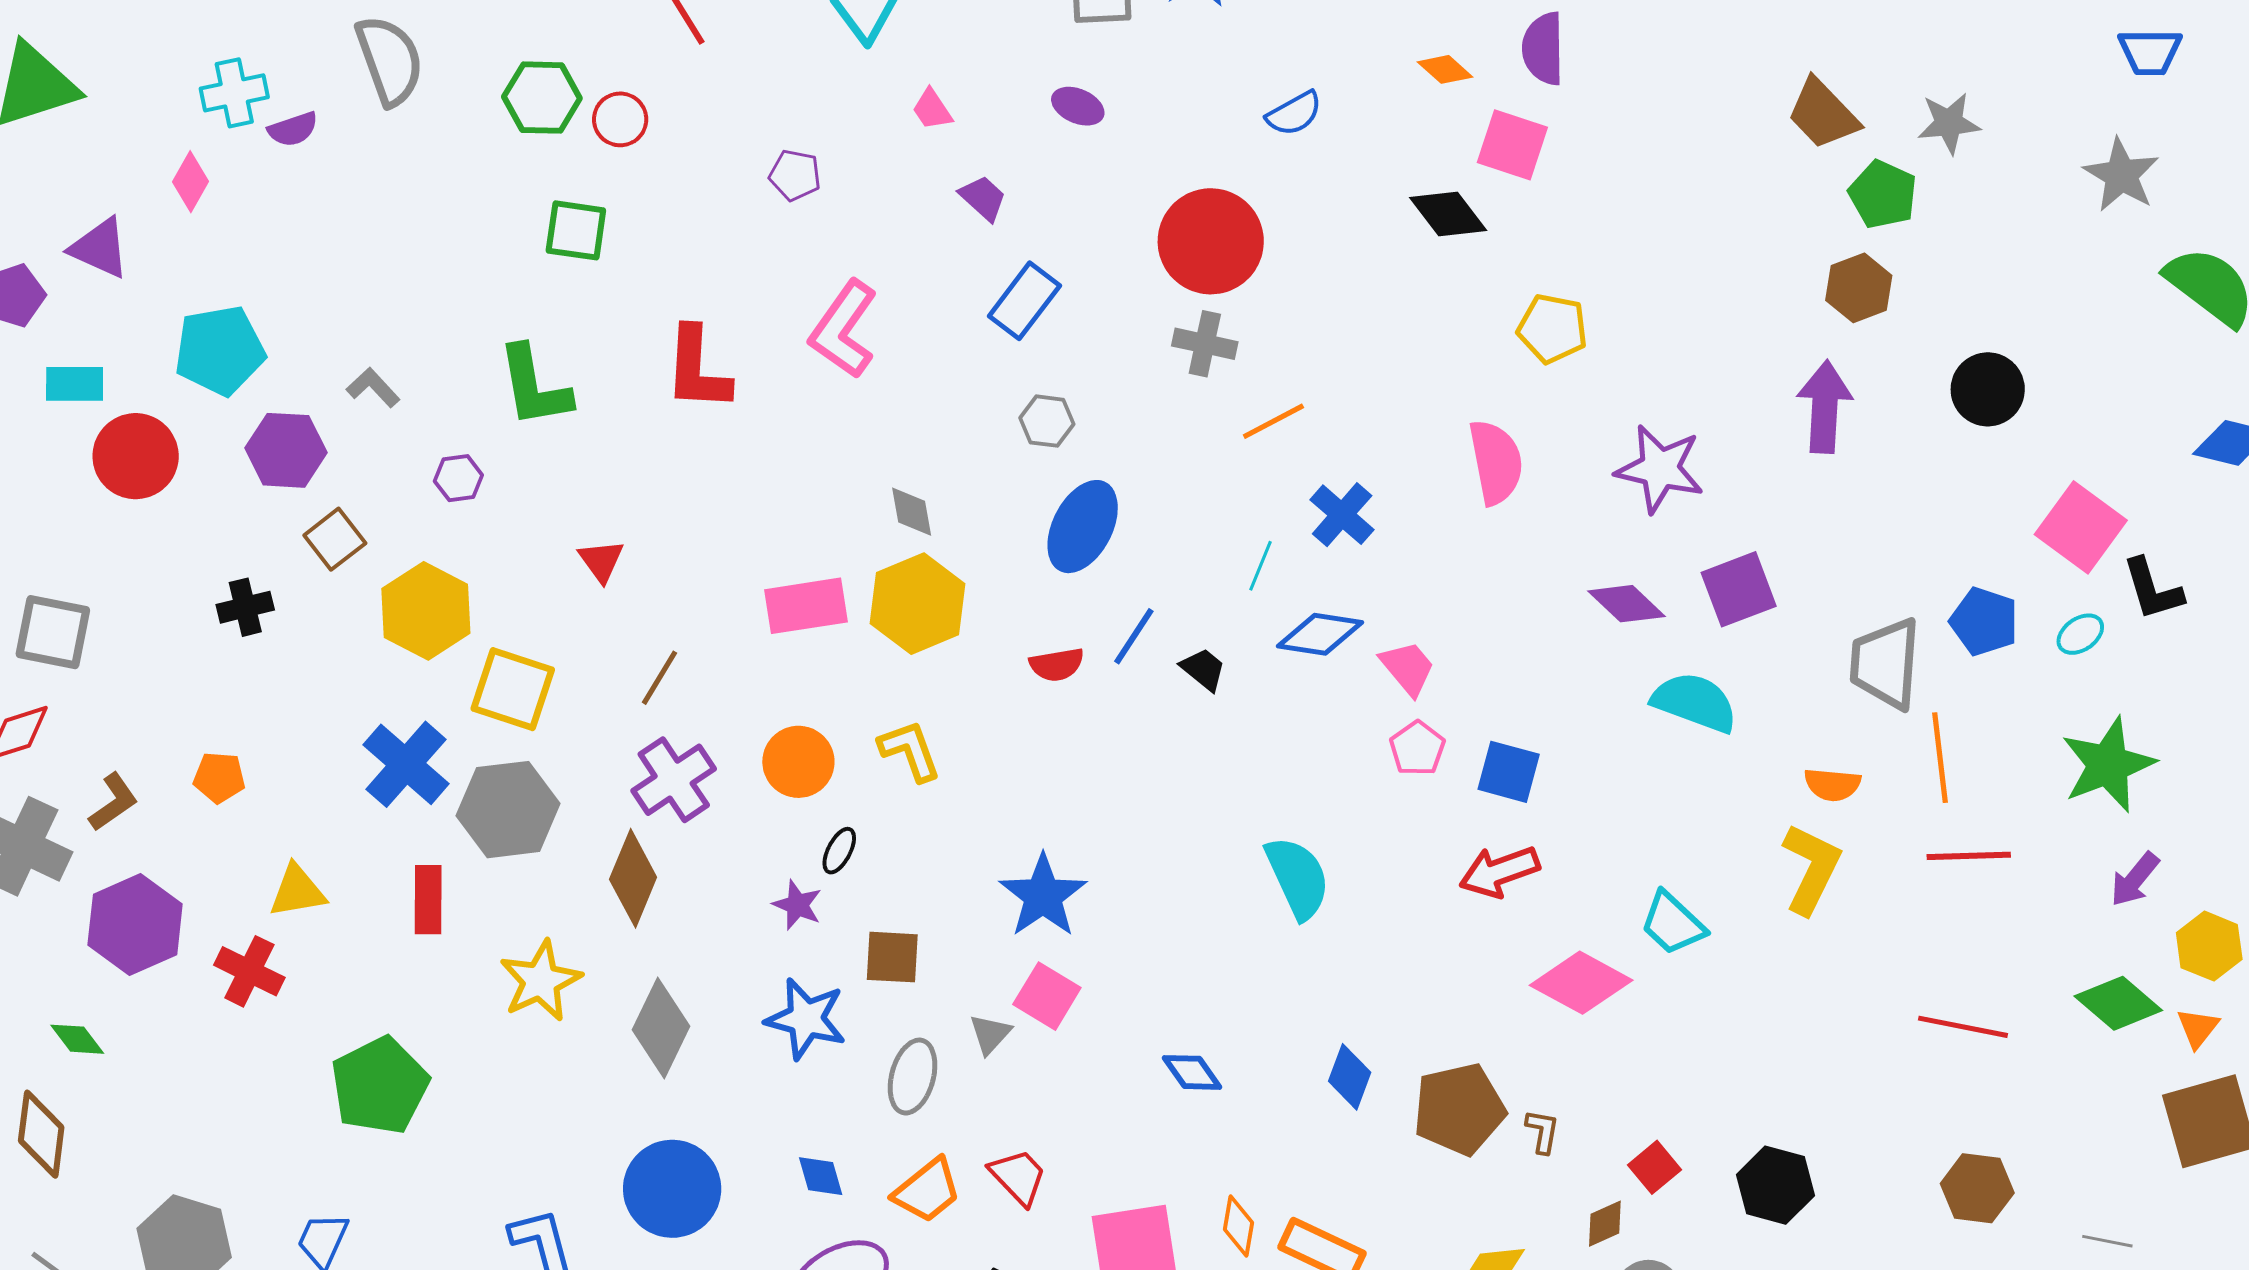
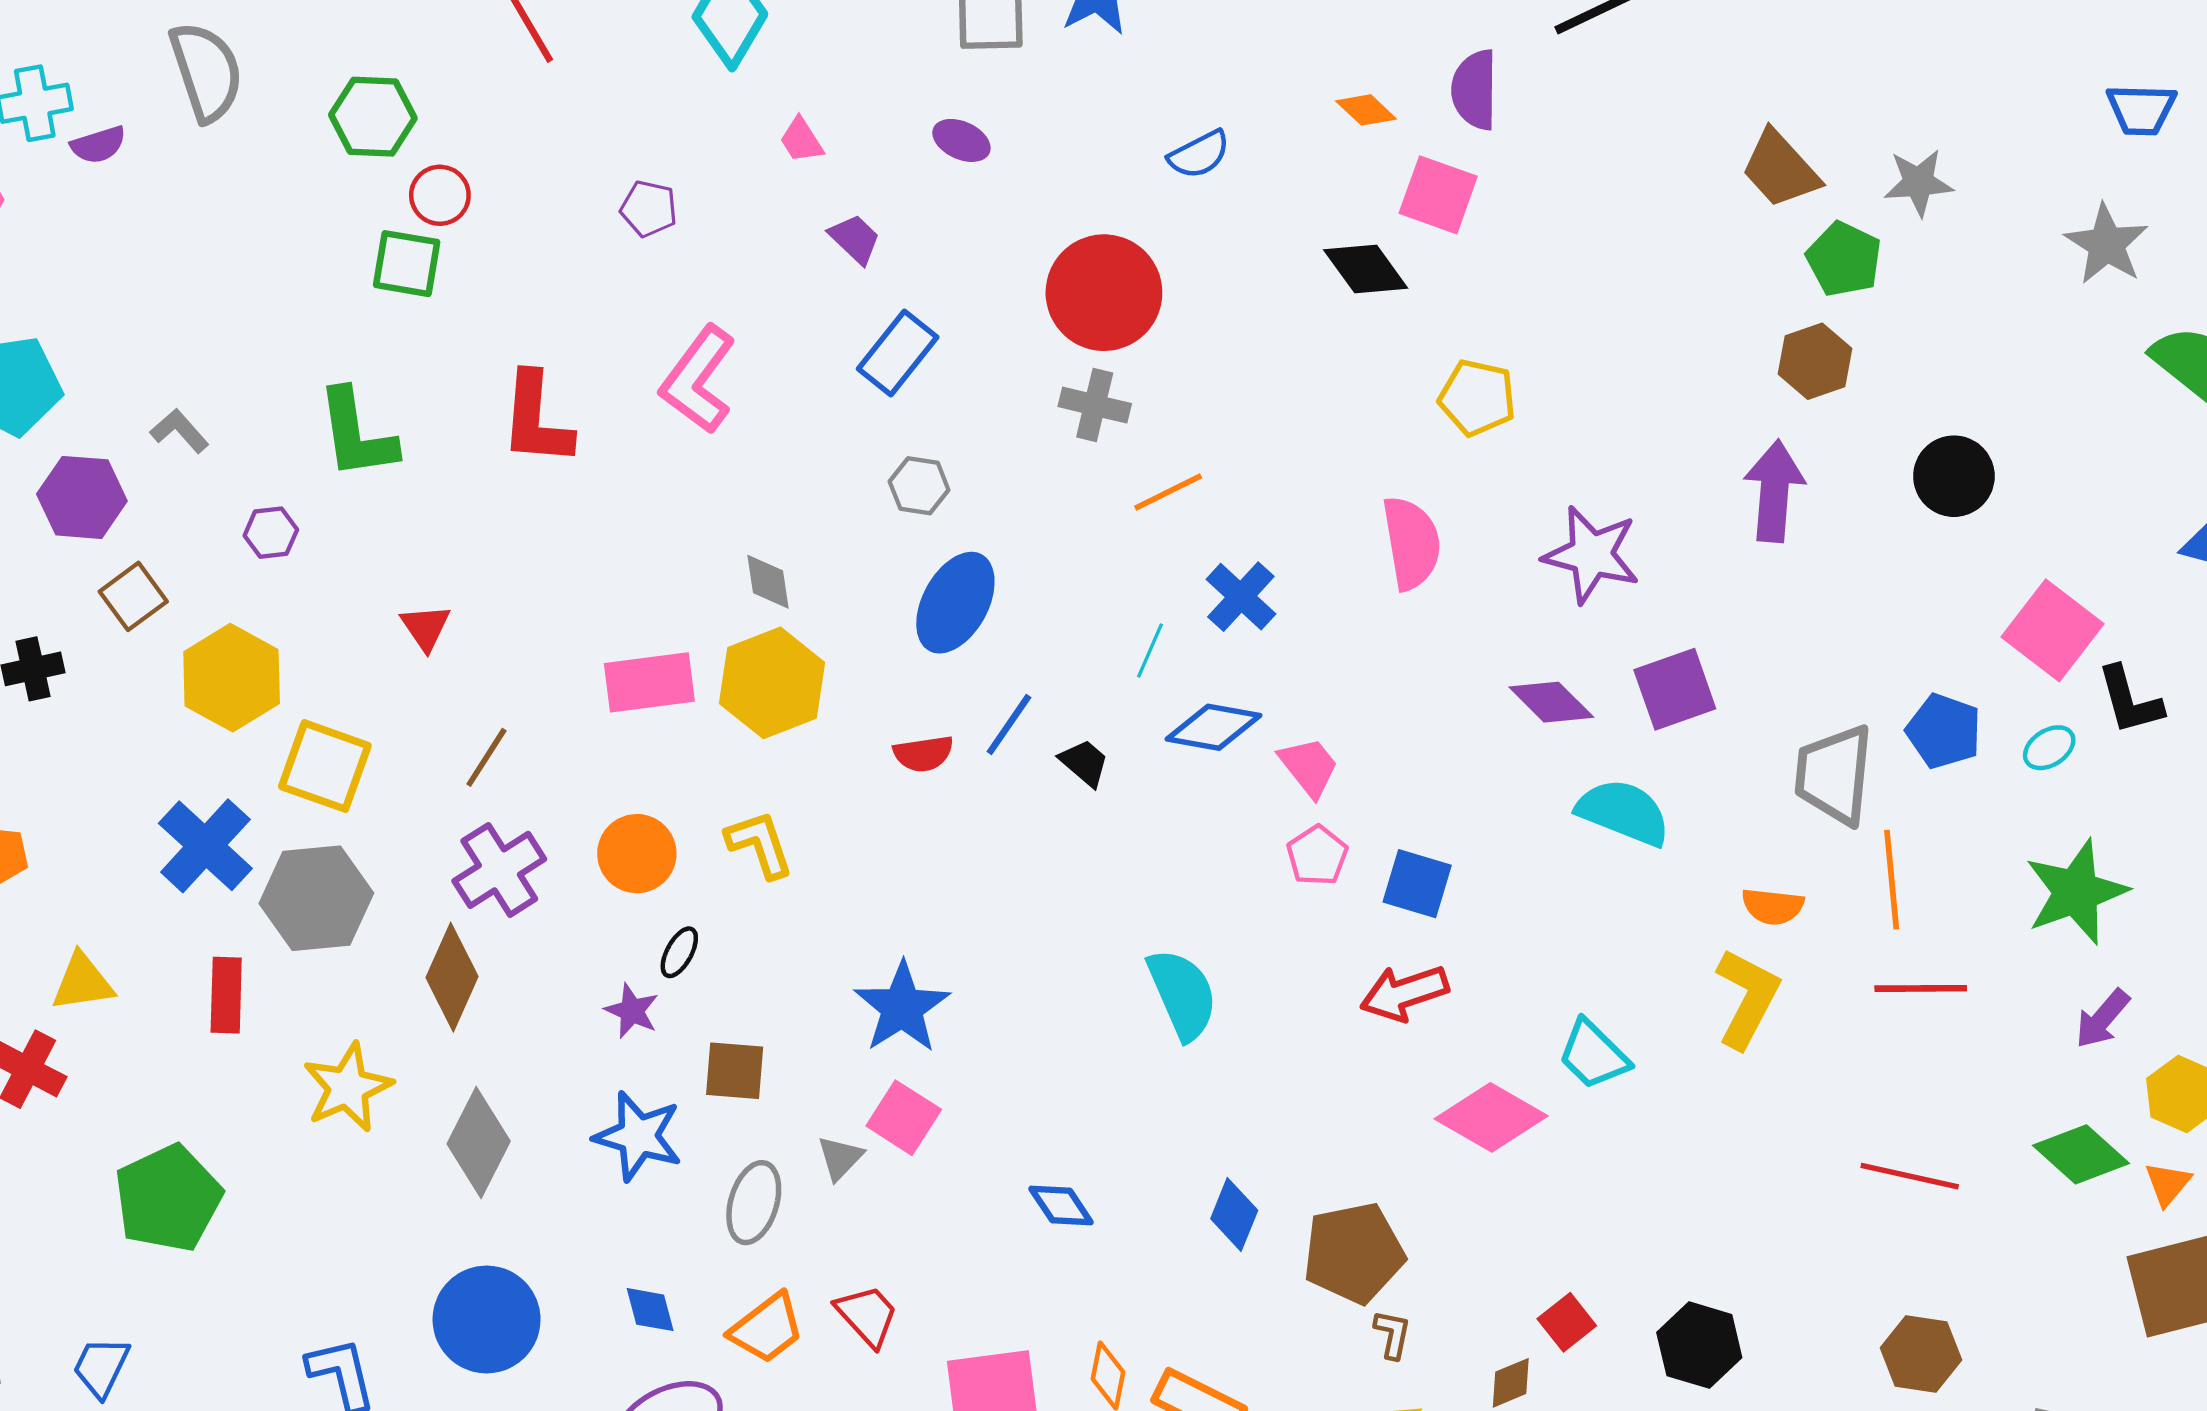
red circle: (620, 119) -> (440, 195), moved
brown L-shape: (1542, 1131) -> (1392, 1334), moved

